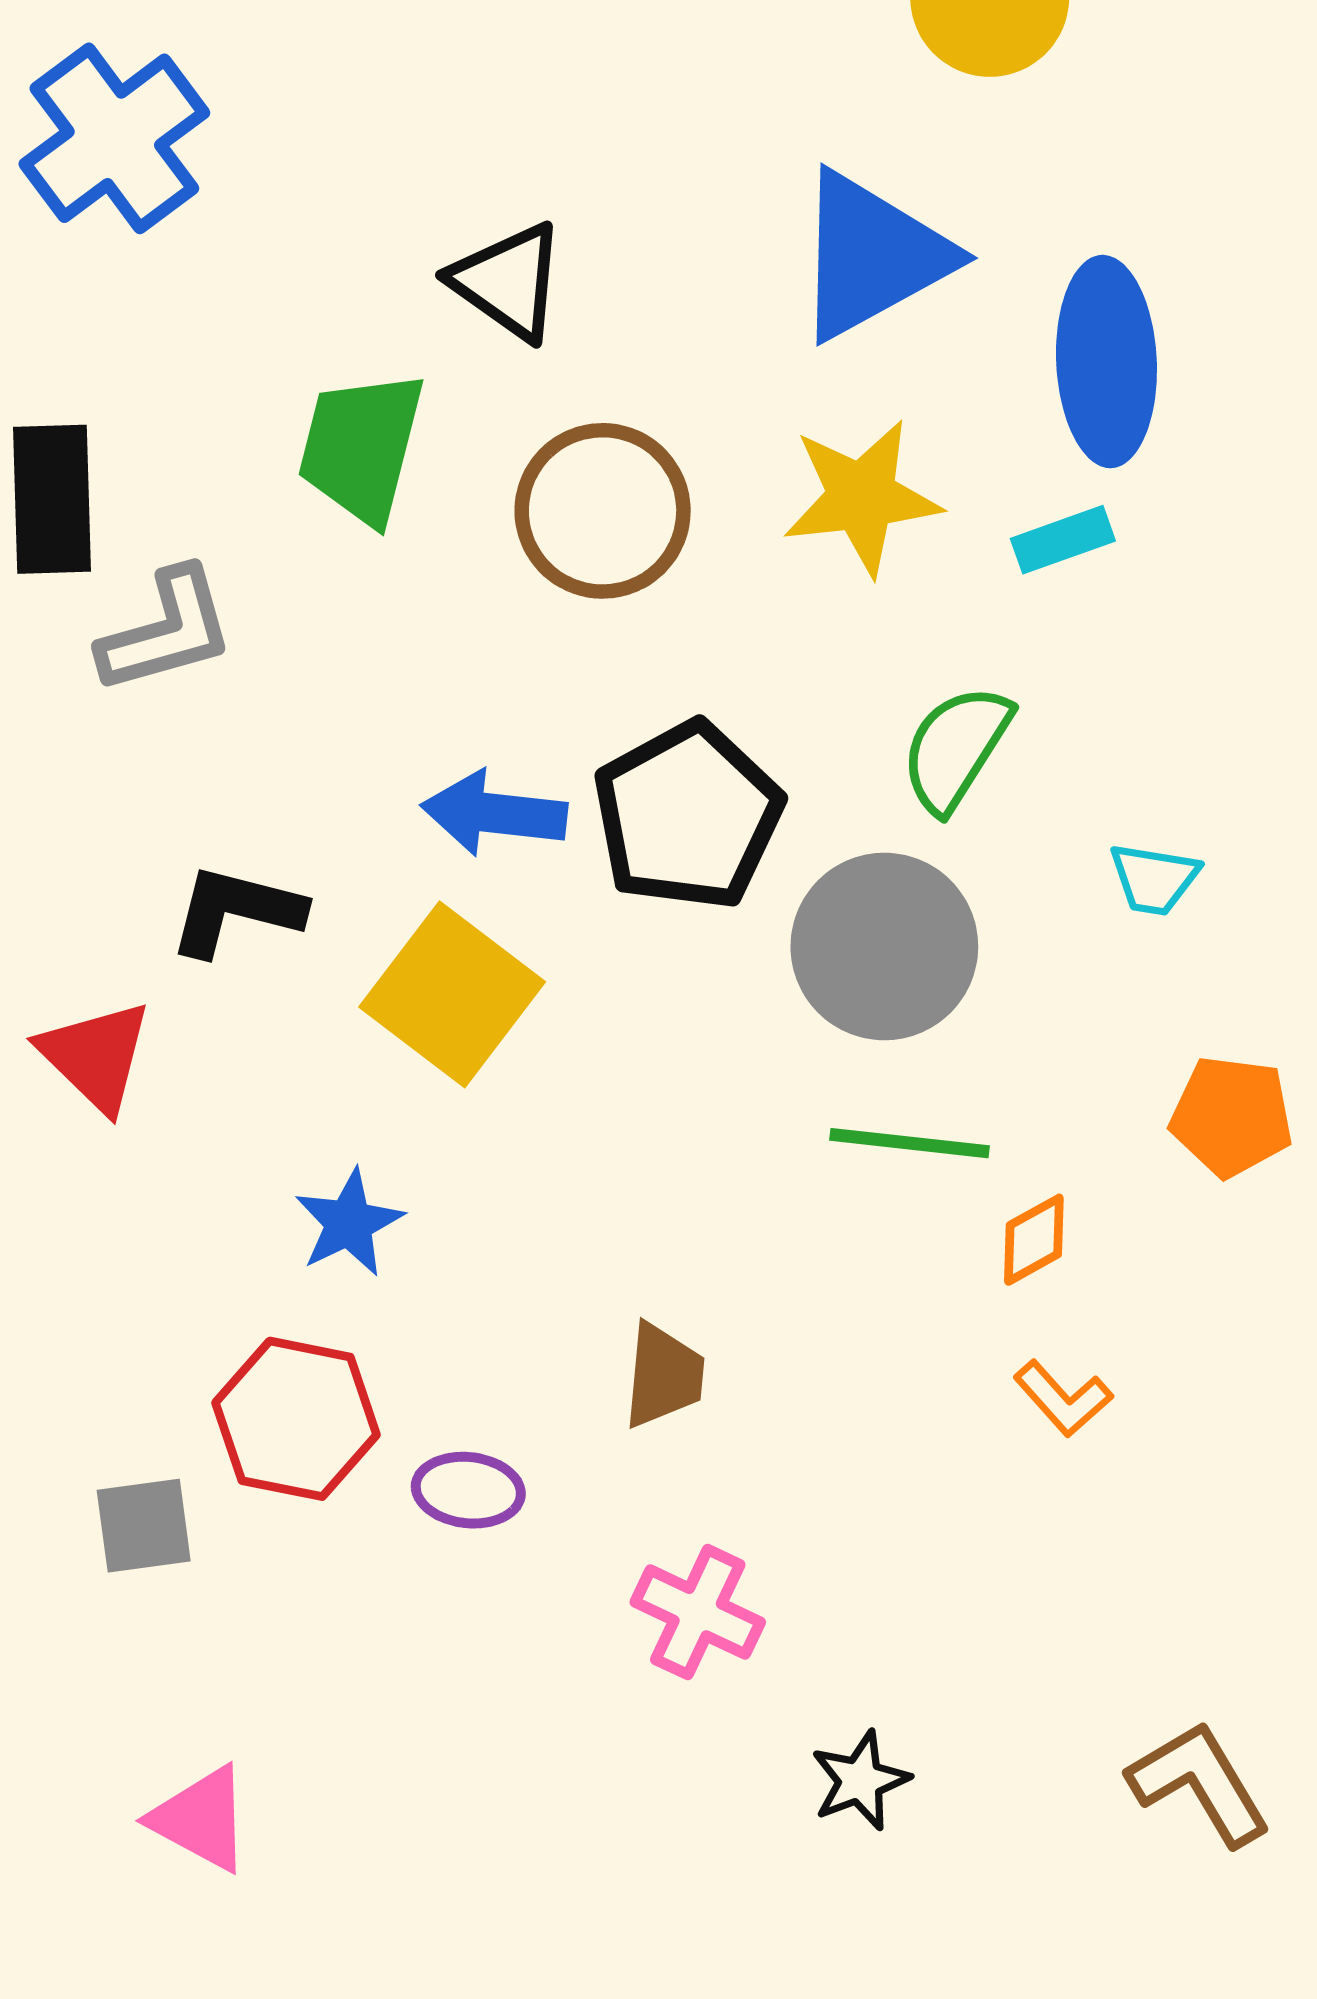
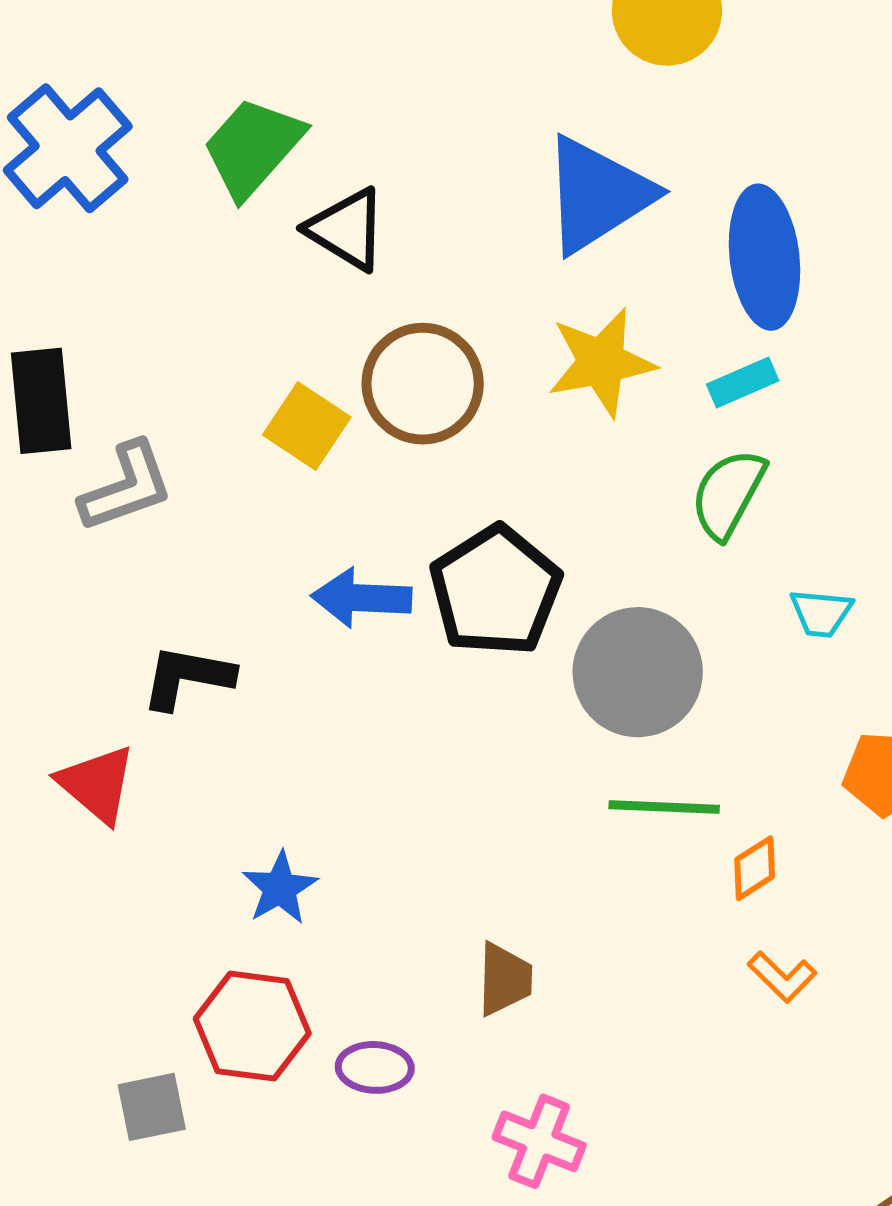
green trapezoid: (361, 447) -> (253, 147), moved, turned 31
green semicircle: (956, 748) -> (728, 494), moved
yellow square: (452, 994) -> (307, 426), moved, size x0.7

